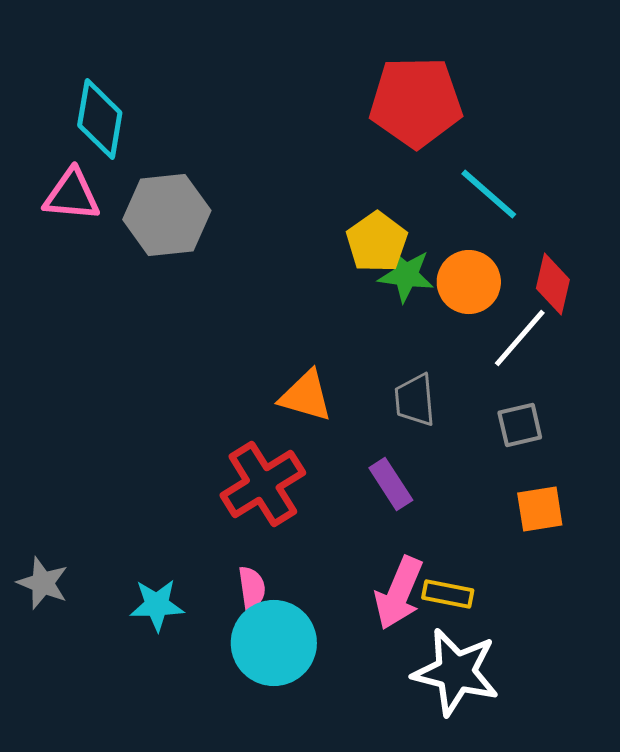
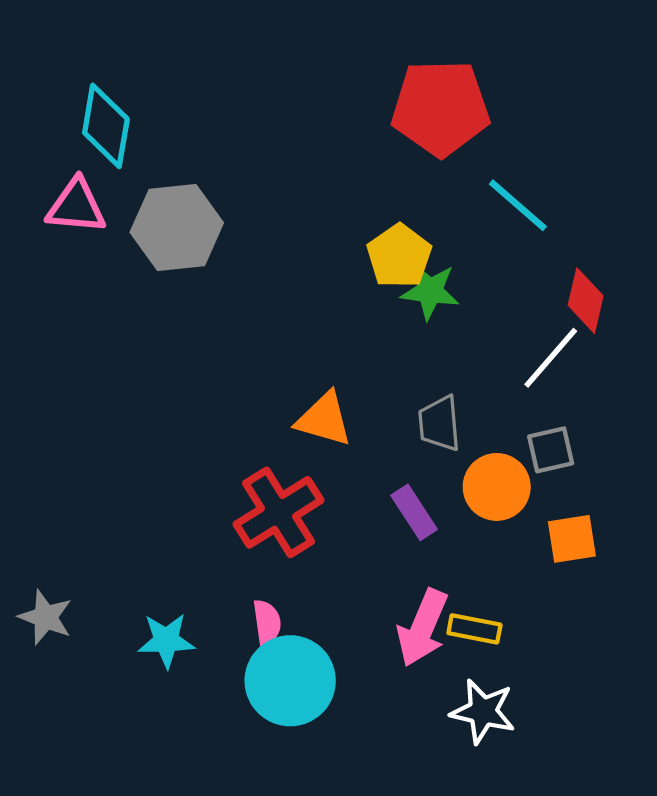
orange circle: (469, 282) -> (497, 487), moved
white star: (456, 672) -> (483, 711), size x0.7

